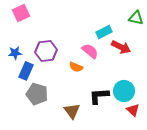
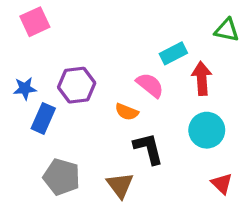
red arrow: (121, 47) -> (202, 78), turned -120
cyan circle: (124, 91) -> (207, 130), moved
gray pentagon: (37, 94) -> (62, 177), moved
black L-shape: (99, 96) -> (148, 149), moved, turned 80

